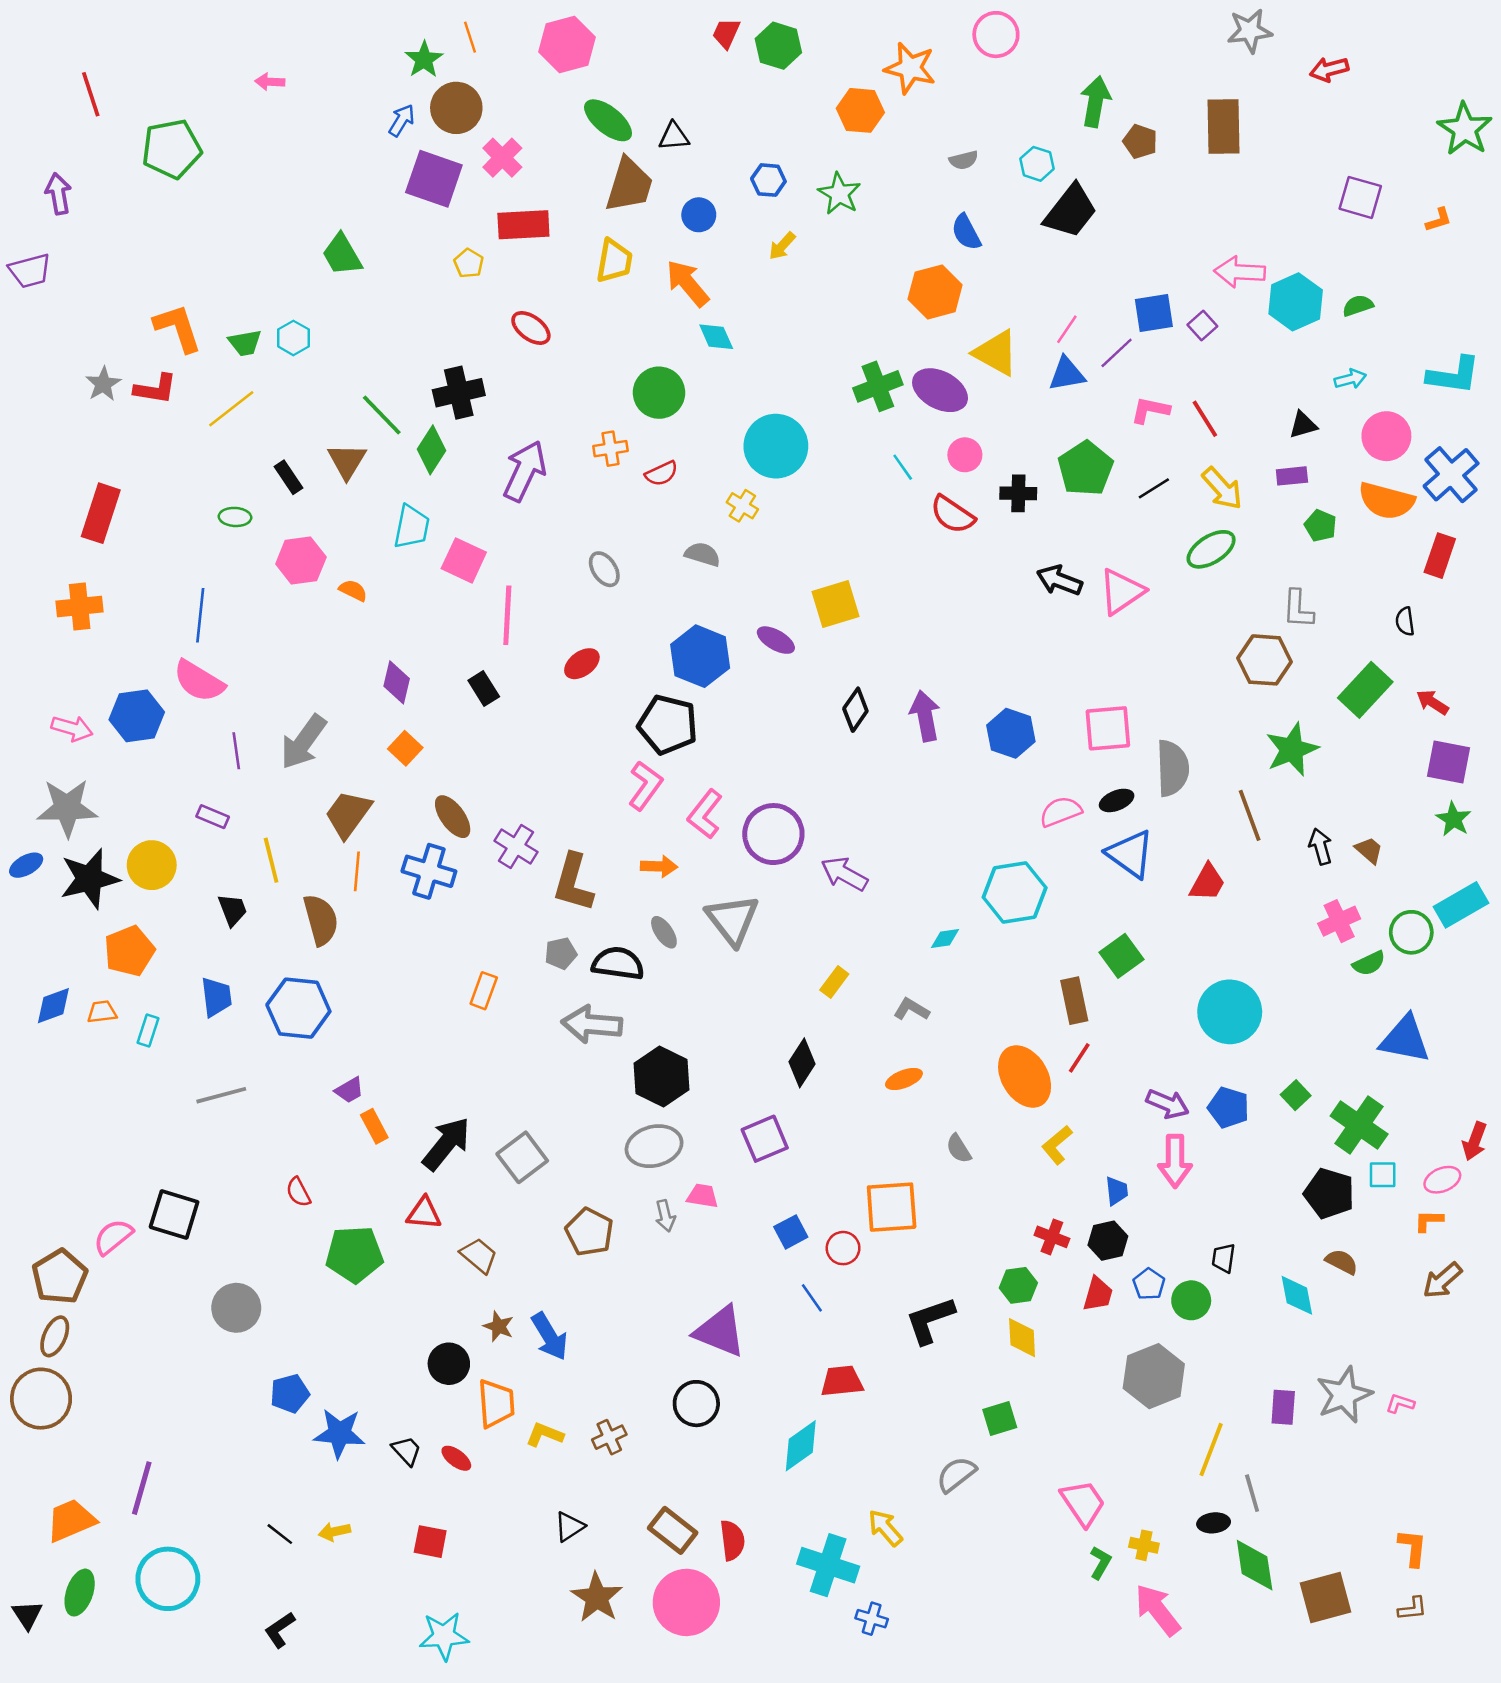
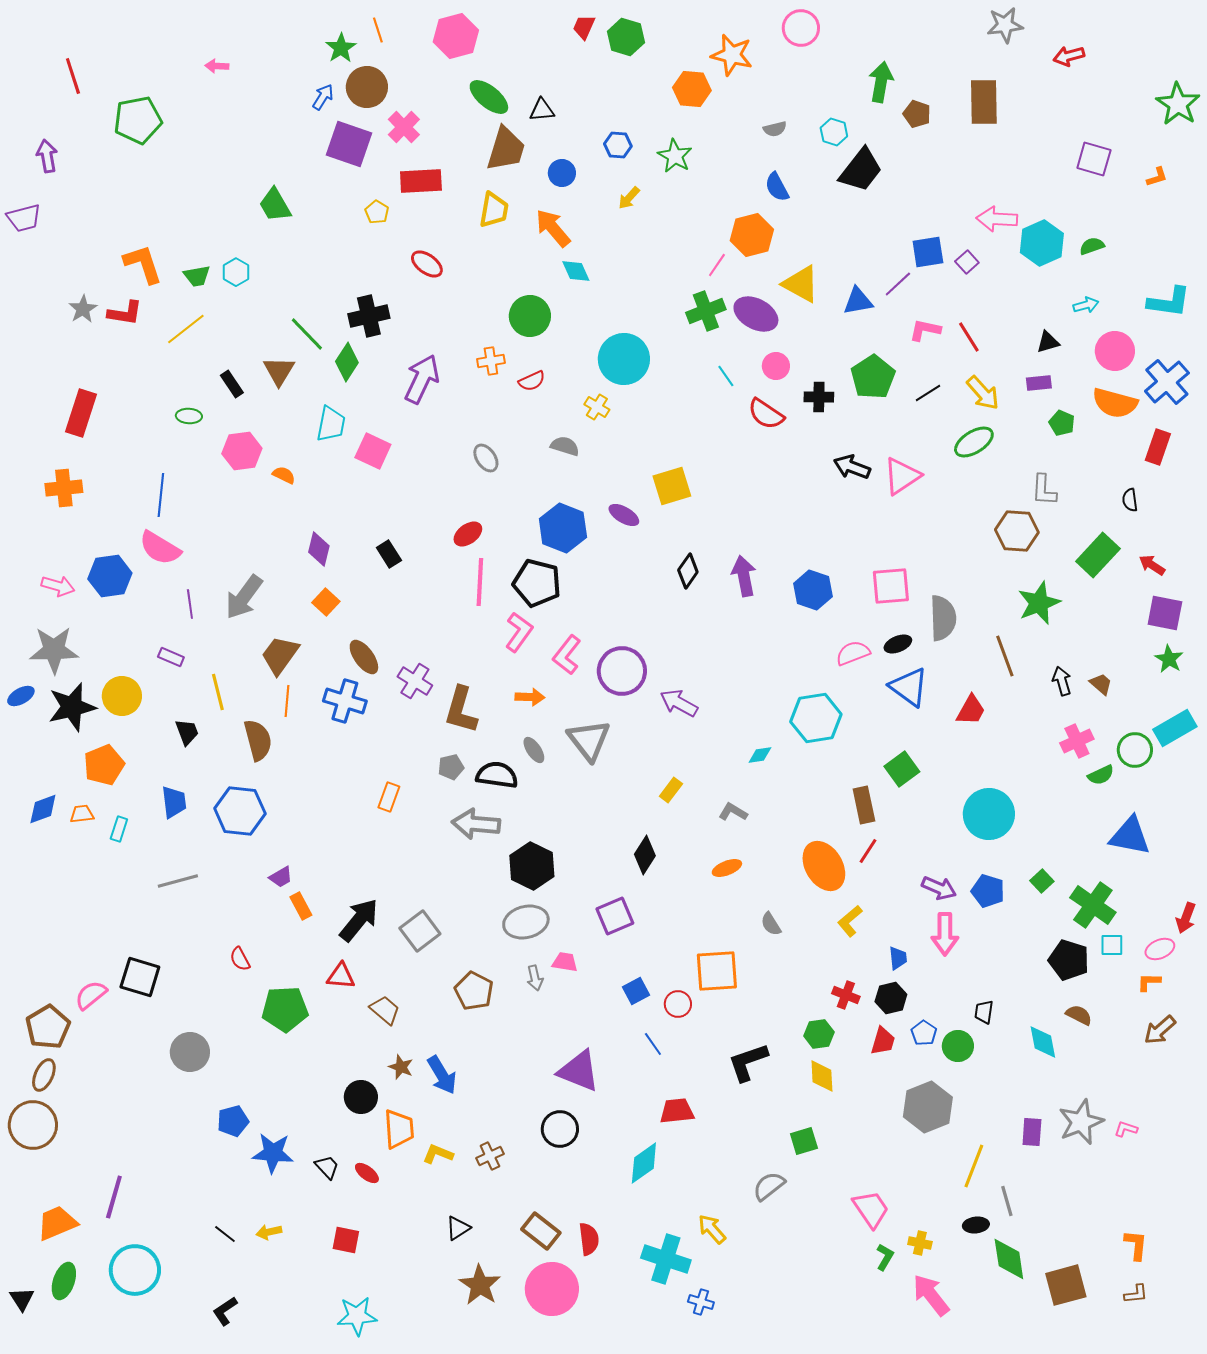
pink line: (1067, 329) -> (717, 265), moved
pink line: (507, 615) -> (480, 582), moved

